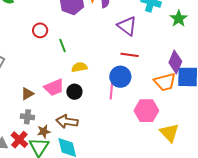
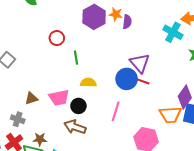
purple triangle: (127, 26) -> (140, 63), moved
blue circle: (120, 77) -> (127, 79), moved
gray cross: (27, 117) -> (18, 119), moved
brown arrow: (67, 121) -> (75, 127), moved

